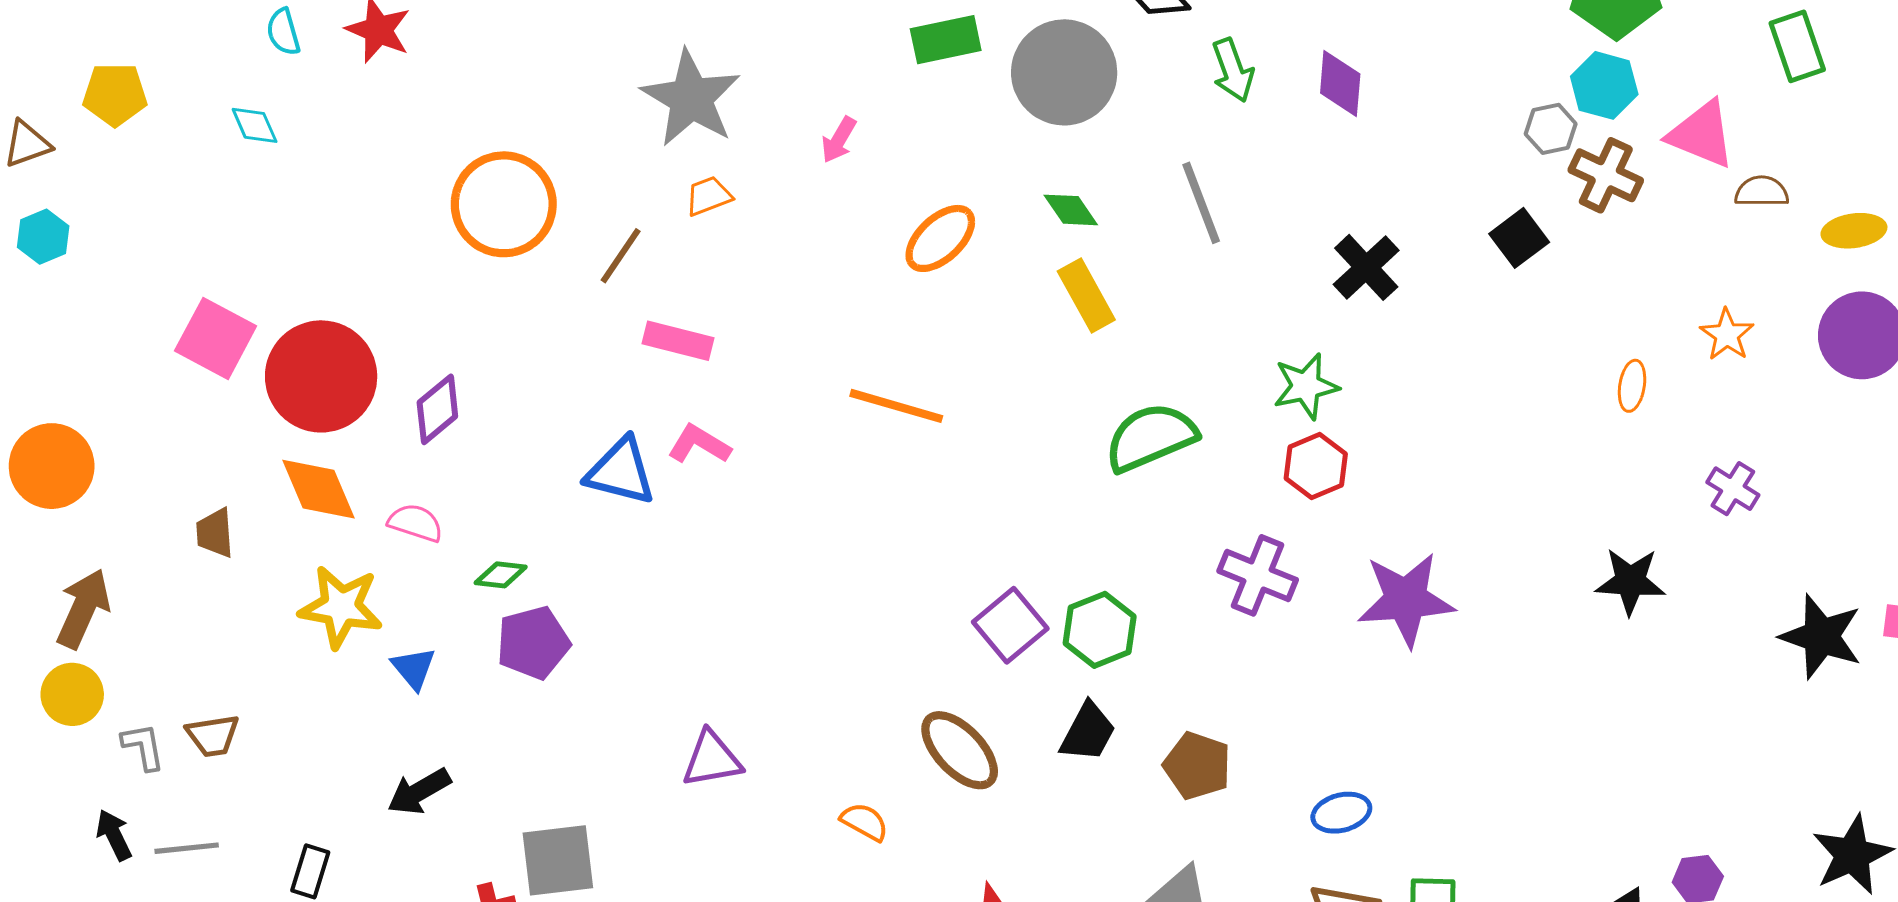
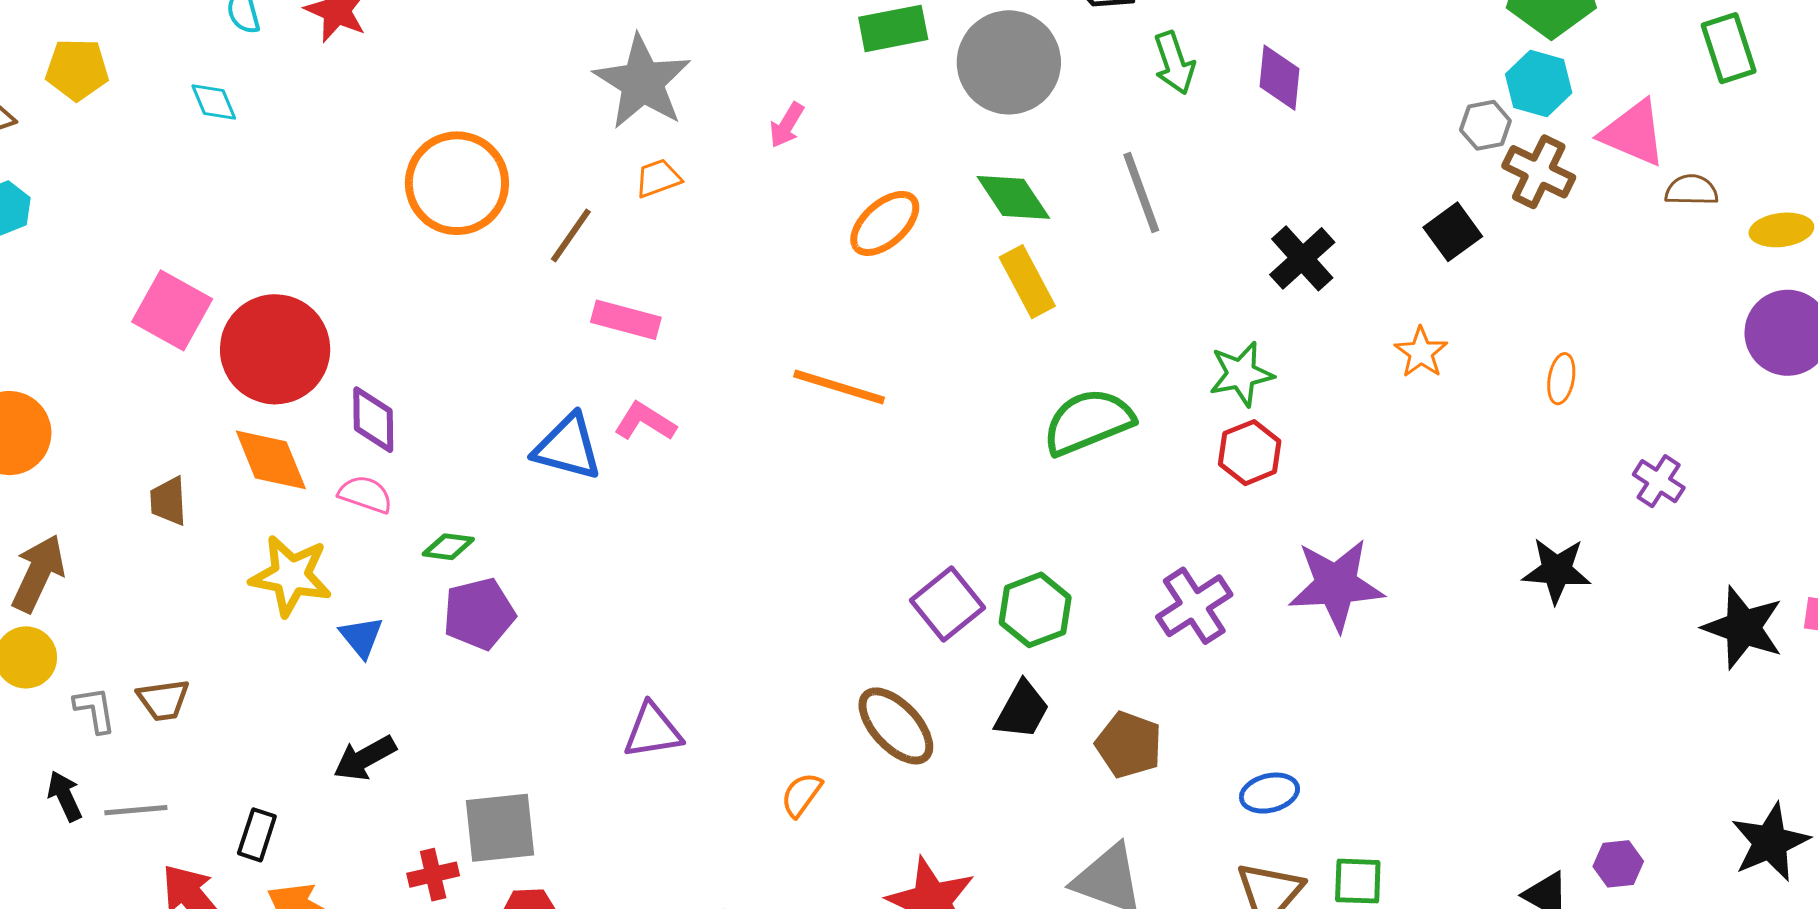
green diamond: (1071, 210) -> (1013, 197), size x1.4
orange star: (1727, 335) -> (1421, 352), moved
purple diamond: (437, 409) -> (373, 420), moved, turned -52
purple cross: (1258, 575) -> (1194, 606), moved, turned 34
orange semicircle: (864, 822) -> (801, 795), turned -84

